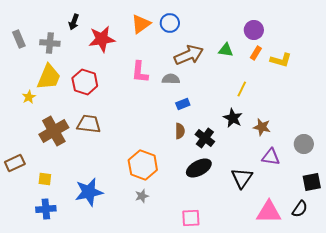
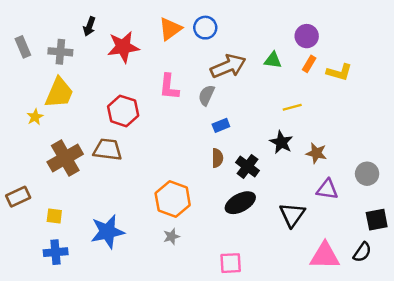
gray semicircle: (171, 79) -> (206, 95), turned -66
red hexagon: (85, 82) -> (123, 111), moved
yellow line: (242, 89) -> (292, 107), turned 49

